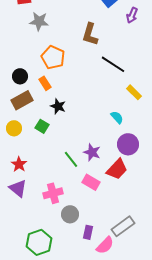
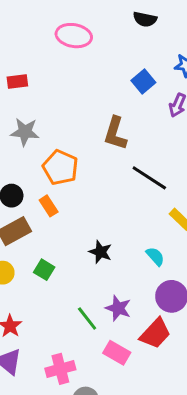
gray star: (39, 21) -> (25, 132), moved
black star: (58, 106) -> (100, 252), moved

